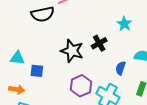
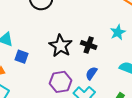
black cross: (99, 43) -> (89, 45), turned 35
blue semicircle: (121, 68) -> (91, 73), moved

